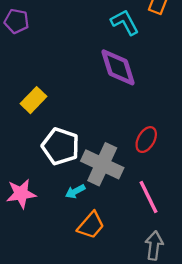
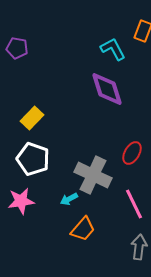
white pentagon: (61, 146) -> (33, 159), moved

